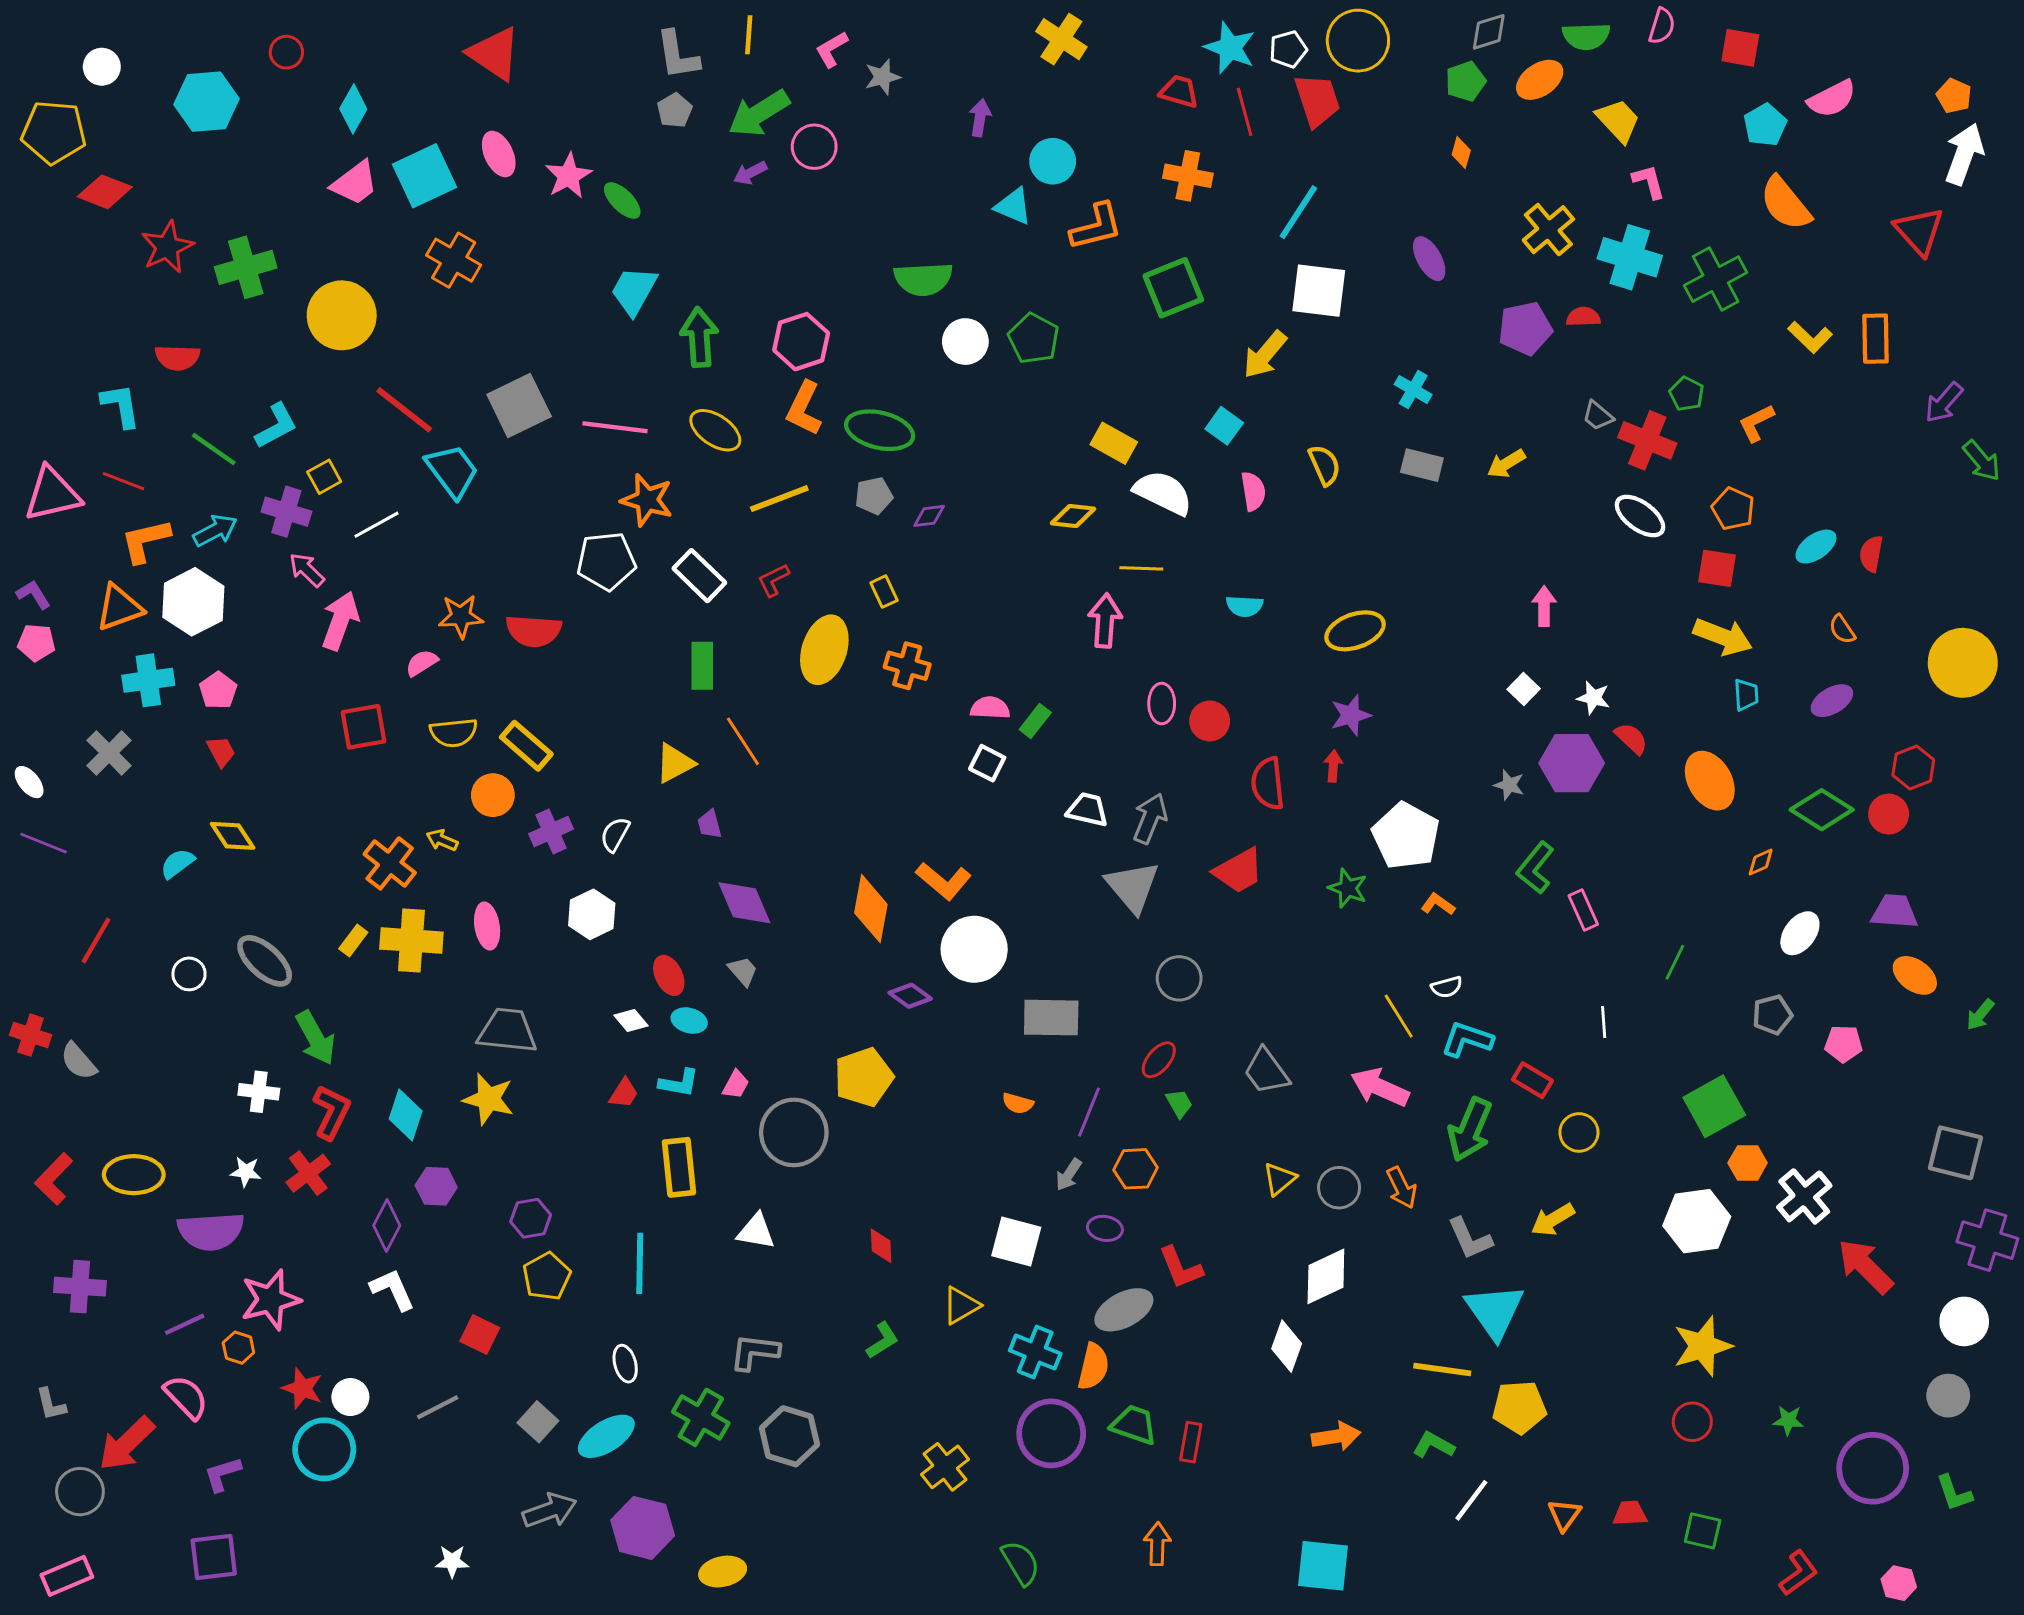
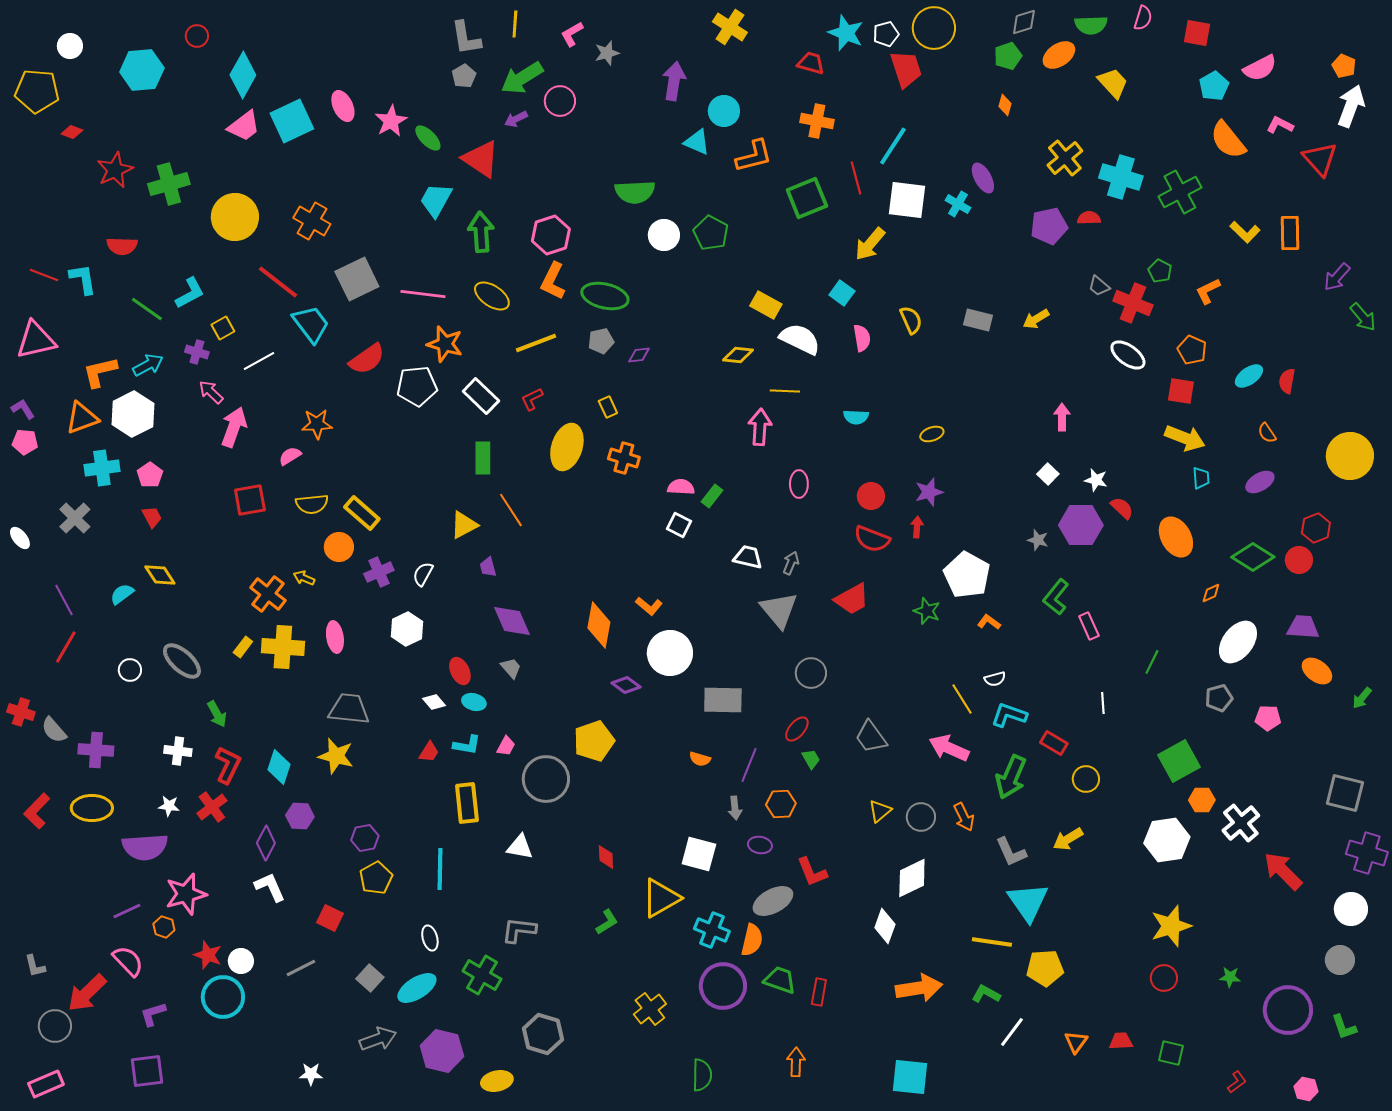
red triangle: (494, 54) -> (481, 159), moved
cyan diamond: (353, 109) -> (243, 75), size x1.4
red line: (1245, 112) -> (856, 178), moved
purple arrow: (980, 118) -> (674, 81), size x1.5
pink L-shape: (1649, 182) -> (1280, 125), moved, turned -48
red diamond: (105, 192) -> (72, 132), size x0.6
orange cross: (454, 260) -> (312, 221), moved
cyan cross: (1413, 390) -> (958, 204), moved
red line: (124, 481) -> (44, 275), moved
purple cross: (286, 512) -> (197, 352), size x0.7
red semicircle: (534, 631) -> (367, 359), moved, turned -39
yellow ellipse: (1355, 631) -> (932, 434), size x0.6
red circle: (1210, 721) -> (871, 496), moved
red semicircle: (1268, 784) -> (872, 539), turned -63
gray arrow: (1150, 818) -> (791, 563), size x0.7
purple line: (44, 843) -> (64, 600), moved, turned 40
orange L-shape: (944, 881) -> (649, 606), size x0.7
white ellipse: (1800, 933) -> (1238, 642), size x1.4
green arrow: (315, 1038) -> (217, 714), size x0.7
gray arrow: (1069, 1175) -> (735, 808), turned -40
purple cross: (80, 1287) -> (96, 750), moved
yellow triangle: (961, 1305) -> (661, 898), size x1.5
gray hexagon: (789, 1436) -> (543, 1034), moved
orange arrow: (1336, 1436) -> (919, 988), size x1.4
green semicircle: (1021, 1563) -> (702, 1075), turned 32
red L-shape: (1798, 1573) -> (1237, 1082), size x0.7

